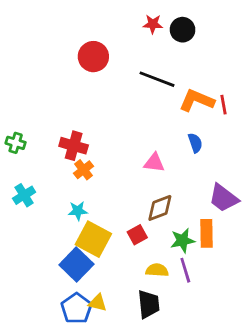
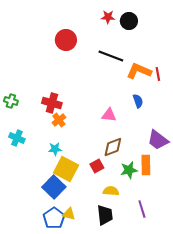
cyan cross: (24, 195) -> (17, 138), turned -35
purple line: (185, 270) -> (142, 209), moved

